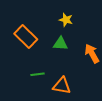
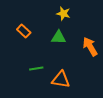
orange rectangle: (26, 36) -> (24, 31), size x0.6

